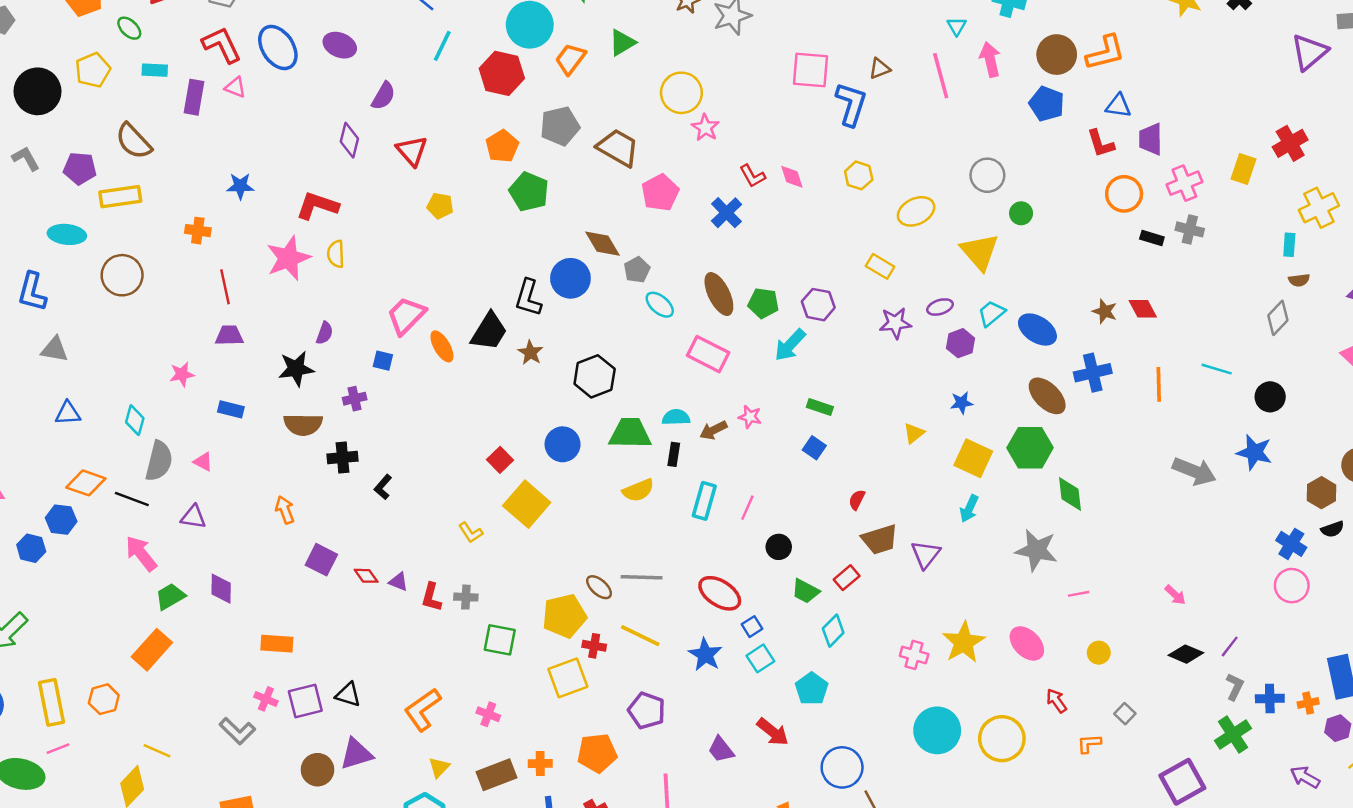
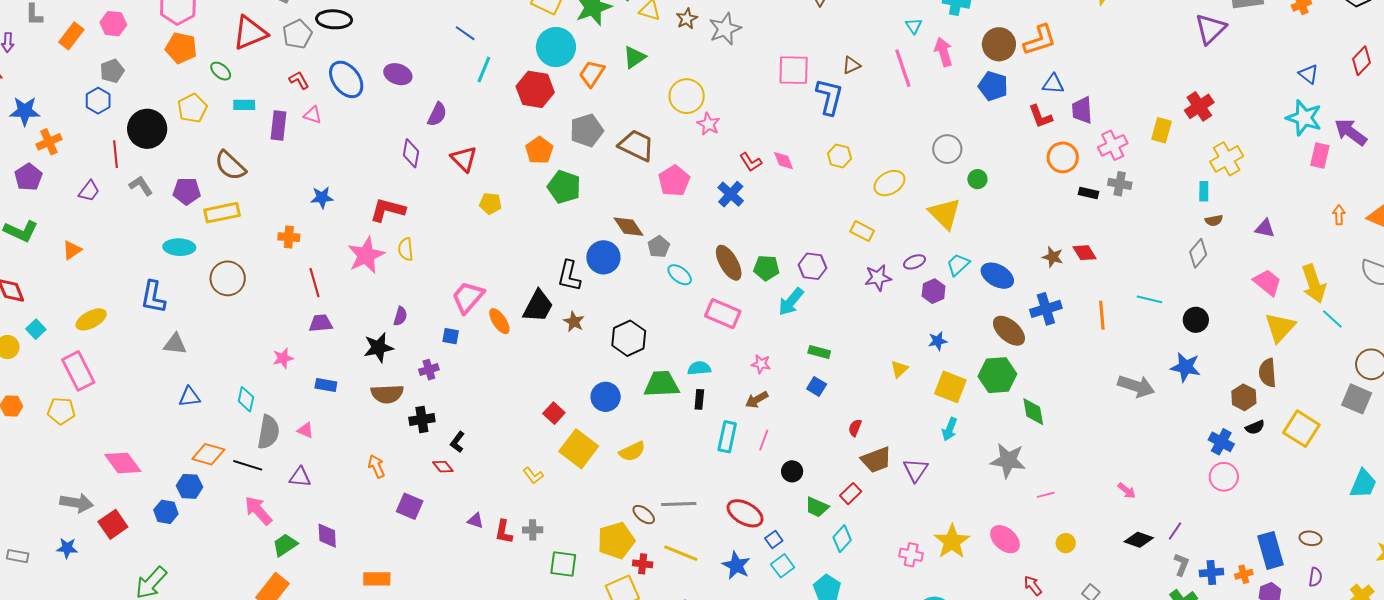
red L-shape: (222, 45) -> (299, 80), size x0.6
brown arrow: (713, 430) -> (757, 400), moved
yellow semicircle: (638, 490) -> (632, 451), moved
red diamond: (366, 576) -> (443, 467), moved

